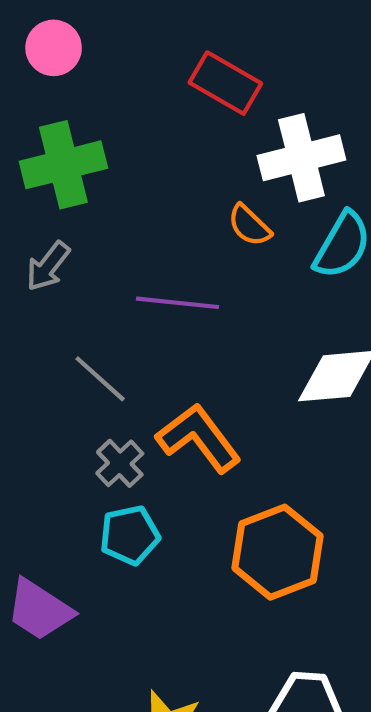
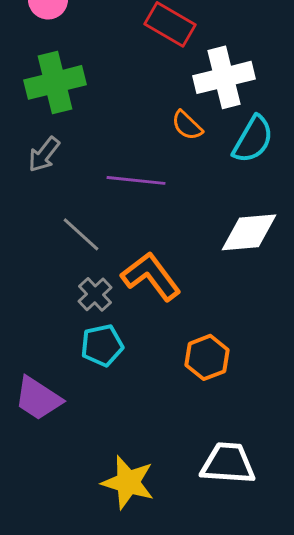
orange hexagon: (278, 552) -> (207, 357), size x0.7

